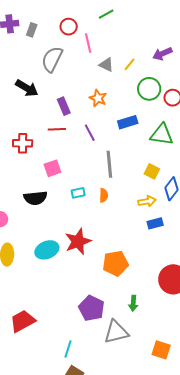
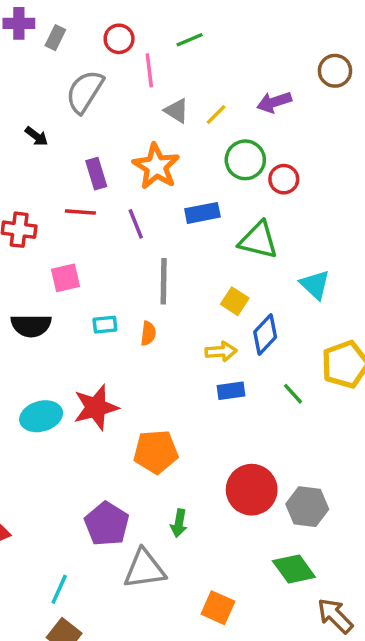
green line: (106, 14) -> (190, 40), moved
black arrow: (27, 88) -> (36, 136), size x0.6
orange star: (98, 98) -> (156, 166), size x1.5

